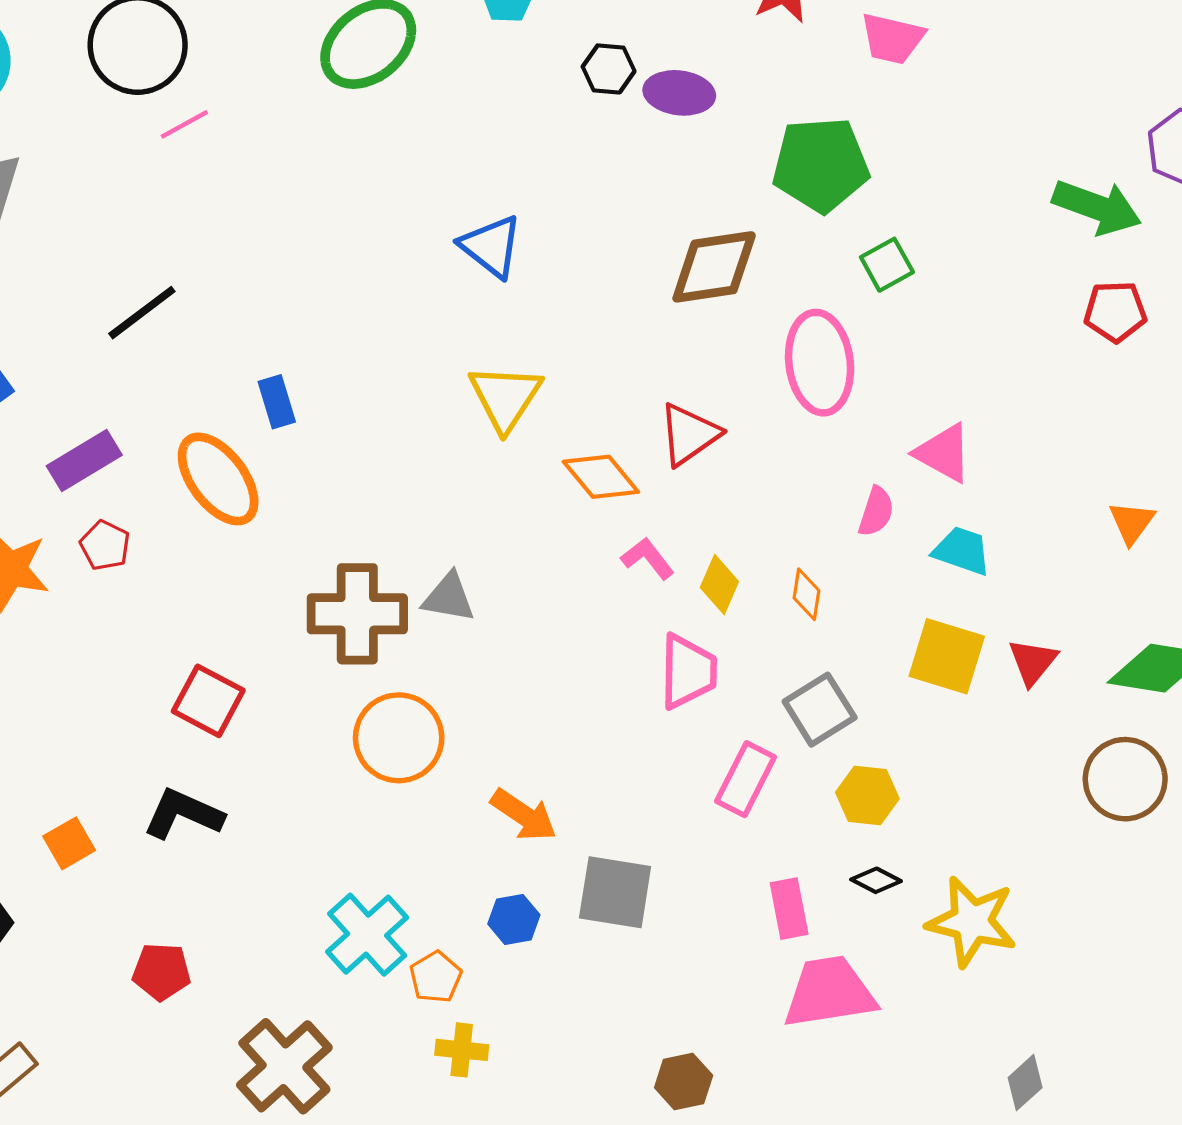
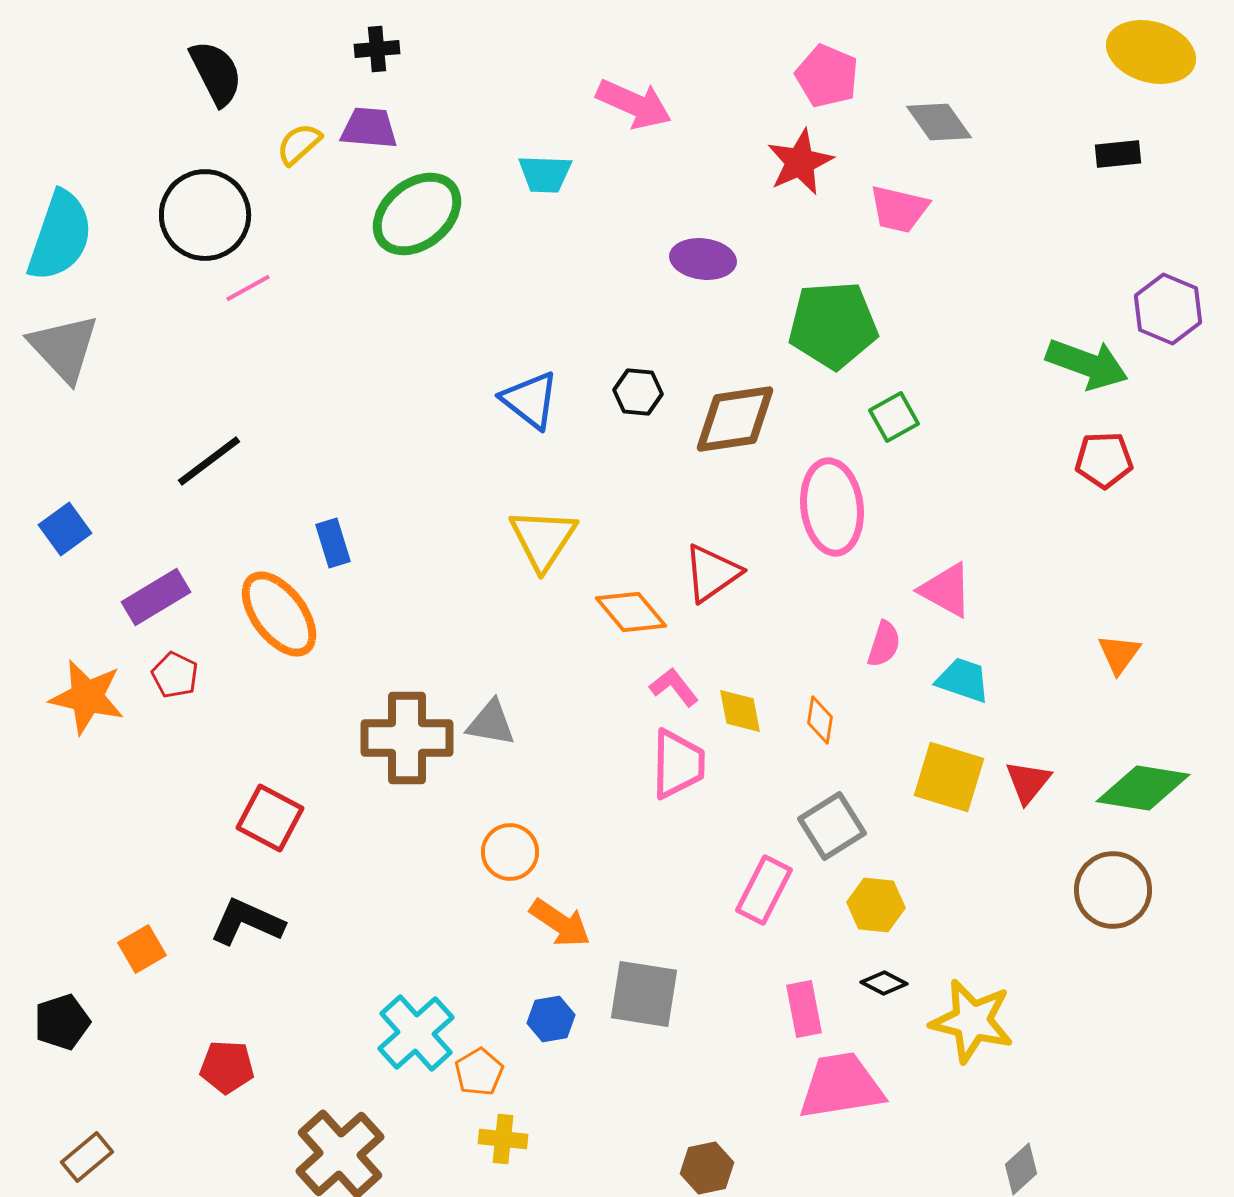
black hexagon: (609, 69) -> (638, 392), moved
yellow diamond: (719, 584) -> (740, 711), turned -34
pink trapezoid: (688, 671) -> (678, 764), moved
orange circle: (399, 738) -> (510, 852), moved, size x0.7

